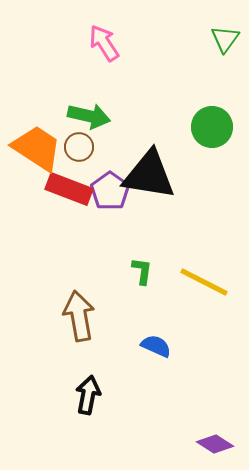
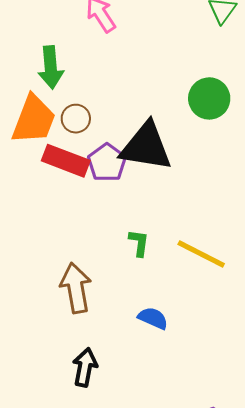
green arrow: (89, 116) -> (51, 67), moved, turned 72
orange trapezoid: (37, 148) -> (34, 120), turned 78

